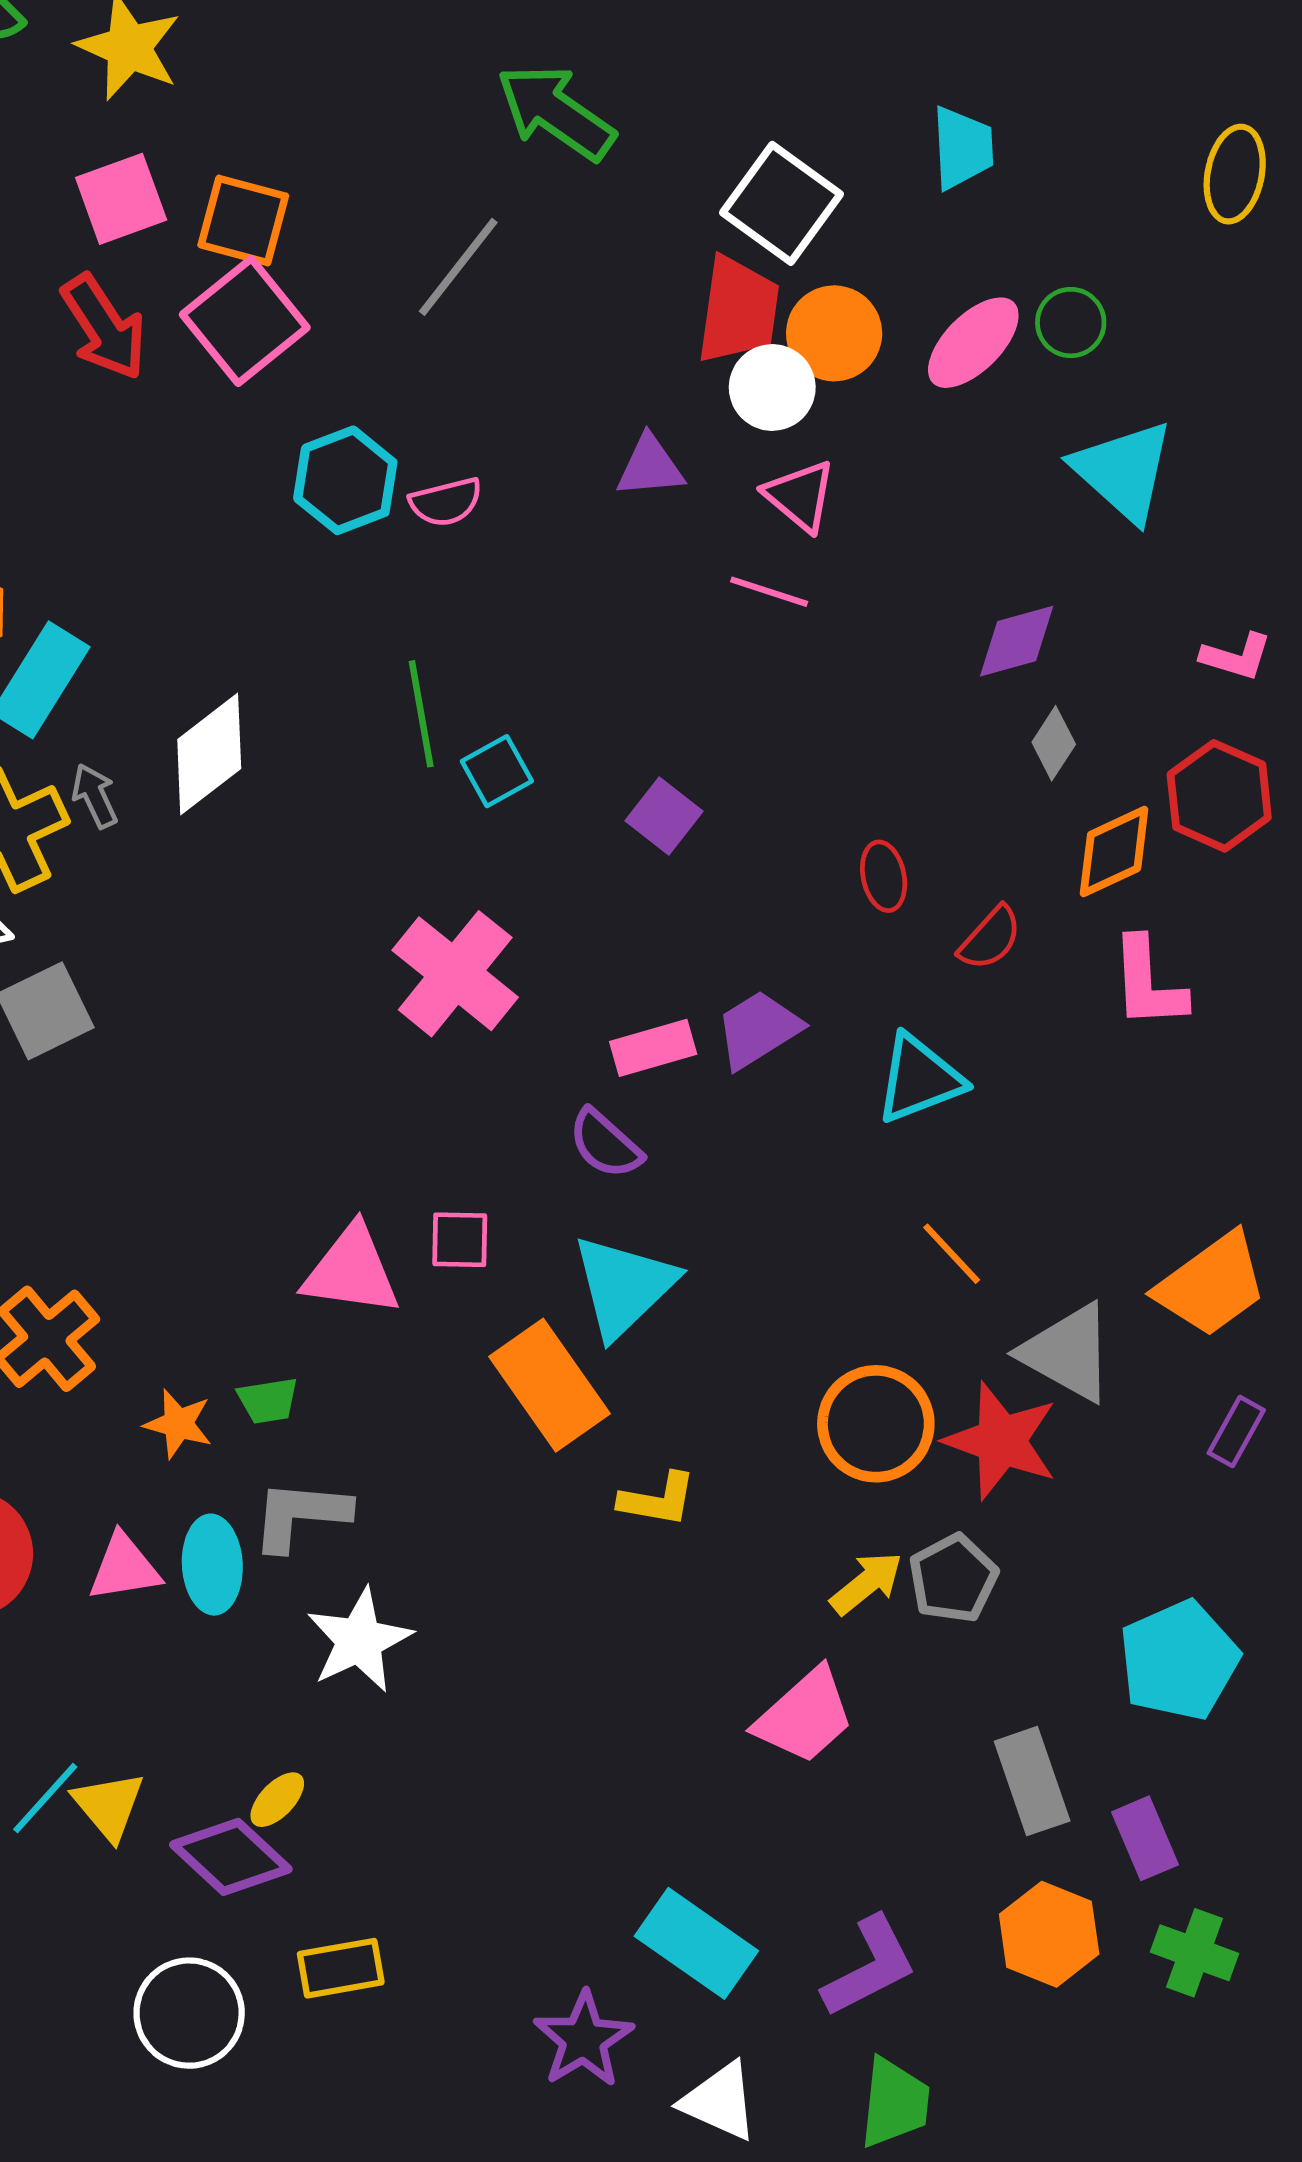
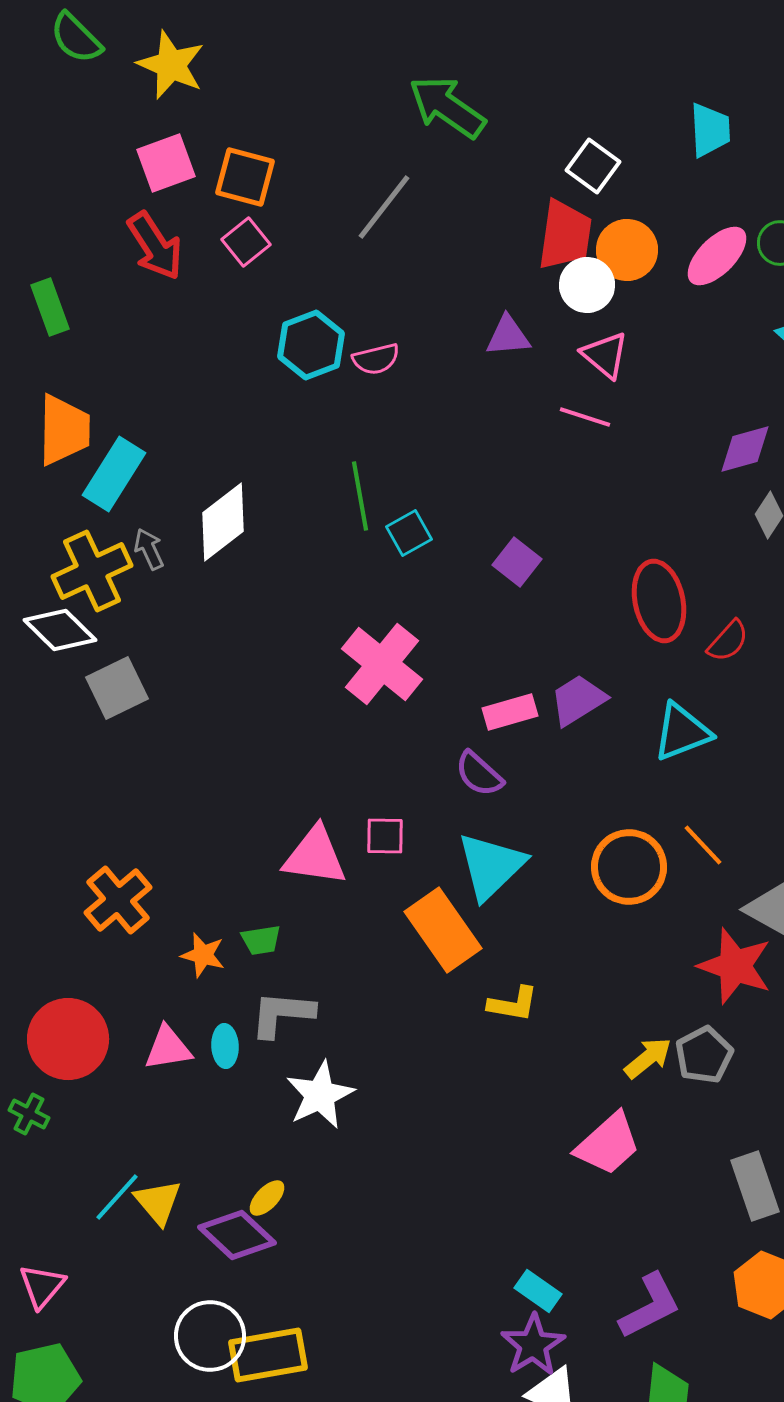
white square: (781, 203) -> (593, 166), size x0.7
pink square: (245, 321) -> (246, 242), size x0.6
red ellipse: (884, 876) -> (659, 601), size x1.8
orange circle: (876, 1424) -> (629, 867), moved
cyan ellipse: (212, 1565) -> (225, 1046), size x0.7
cyan rectangle: (696, 1943) -> (538, 1291), size x0.6
yellow rectangle: (341, 1968) -> (268, 1355), moved, size x1.4
purple star: (584, 2039) -> (533, 1345), moved

